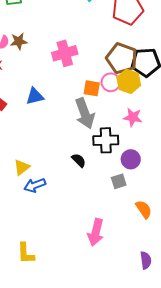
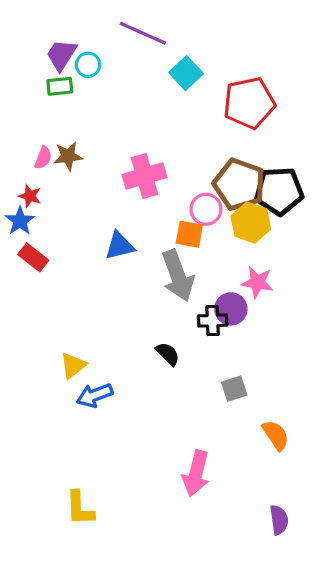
pink circle: (111, 82) -> (206, 209), moved
blue triangle: (35, 96) -> (120, 246), moved
black cross: (106, 140) -> (213, 321), size x0.7
purple circle: (131, 159) -> (231, 309), moved

